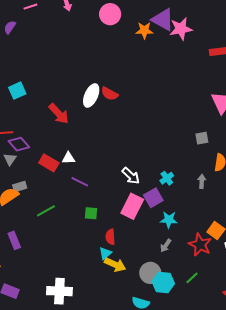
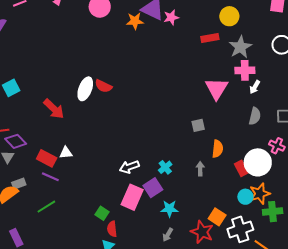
pink star: (181, 29) -> (171, 17), size x0.7
white arrow: (131, 176) -> (129, 167), turned 120
purple line: (80, 182) -> (50, 177), moved
green square: (91, 213) -> (102, 213), moved, turned 32

